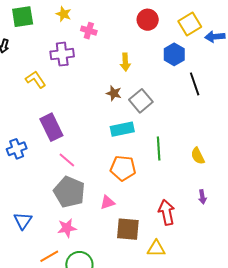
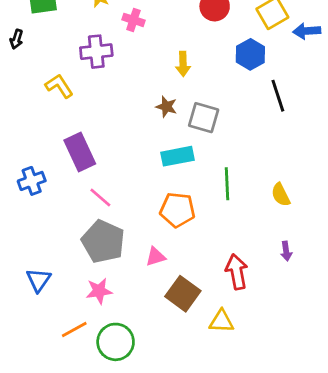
gray square: (141, 101) -> (204, 118), turned -35
brown square: (128, 229) -> (183, 294), turned 30

